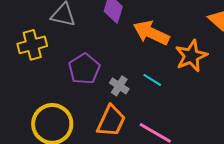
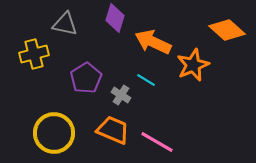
cyan line: (152, 80) -> (146, 80), moved
orange trapezoid: (111, 121) -> (113, 130), turned -92

